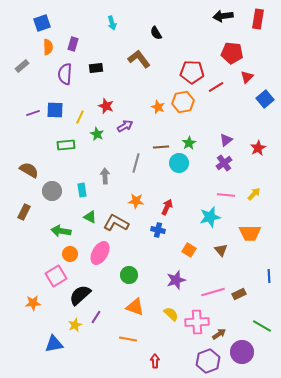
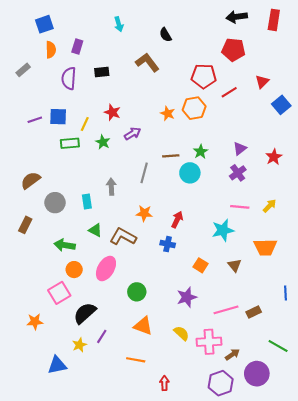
red pentagon: (232, 53) -> (233, 50), moved
green rectangle: (66, 145) -> (70, 143), moved
brown semicircle: (29, 170) -> (31, 180), turned -66

